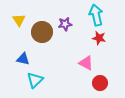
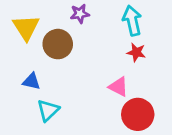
yellow triangle: (19, 20) -> (26, 28), size x1.5
purple star: (65, 24) -> (80, 14), moved
red circle: (100, 83) -> (138, 114), size x1.5

